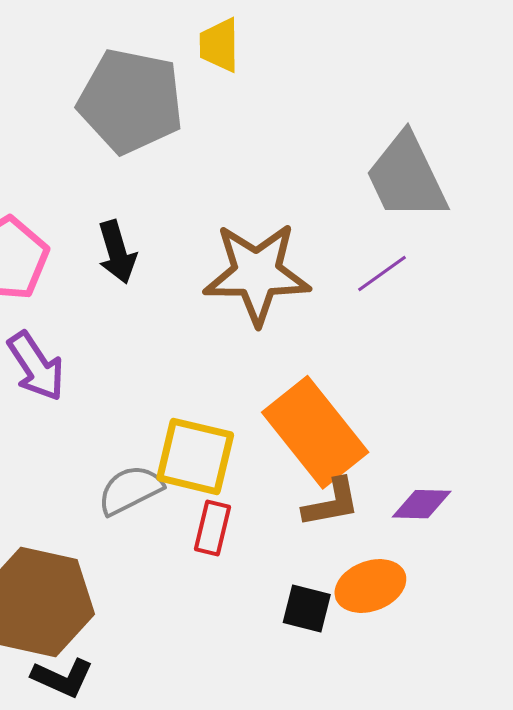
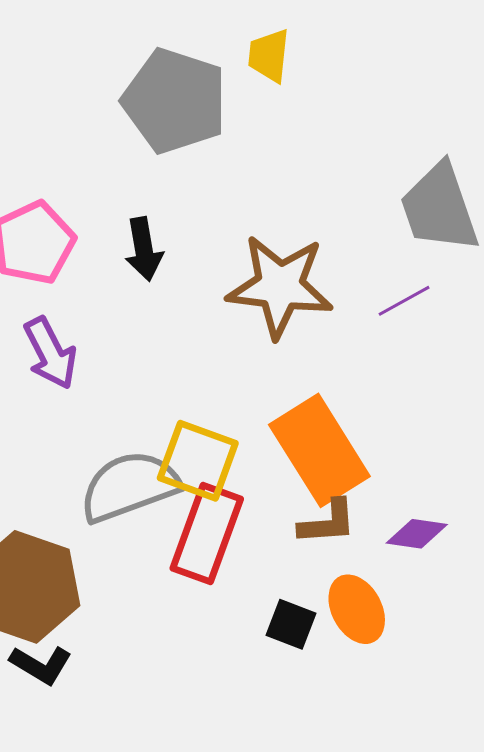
gray semicircle: (130, 490) -> (130, 486), size x1.5
red rectangle: (212, 528) -> (207, 534), size x1.8
orange ellipse: (370, 586) -> (357, 609), turned 76

